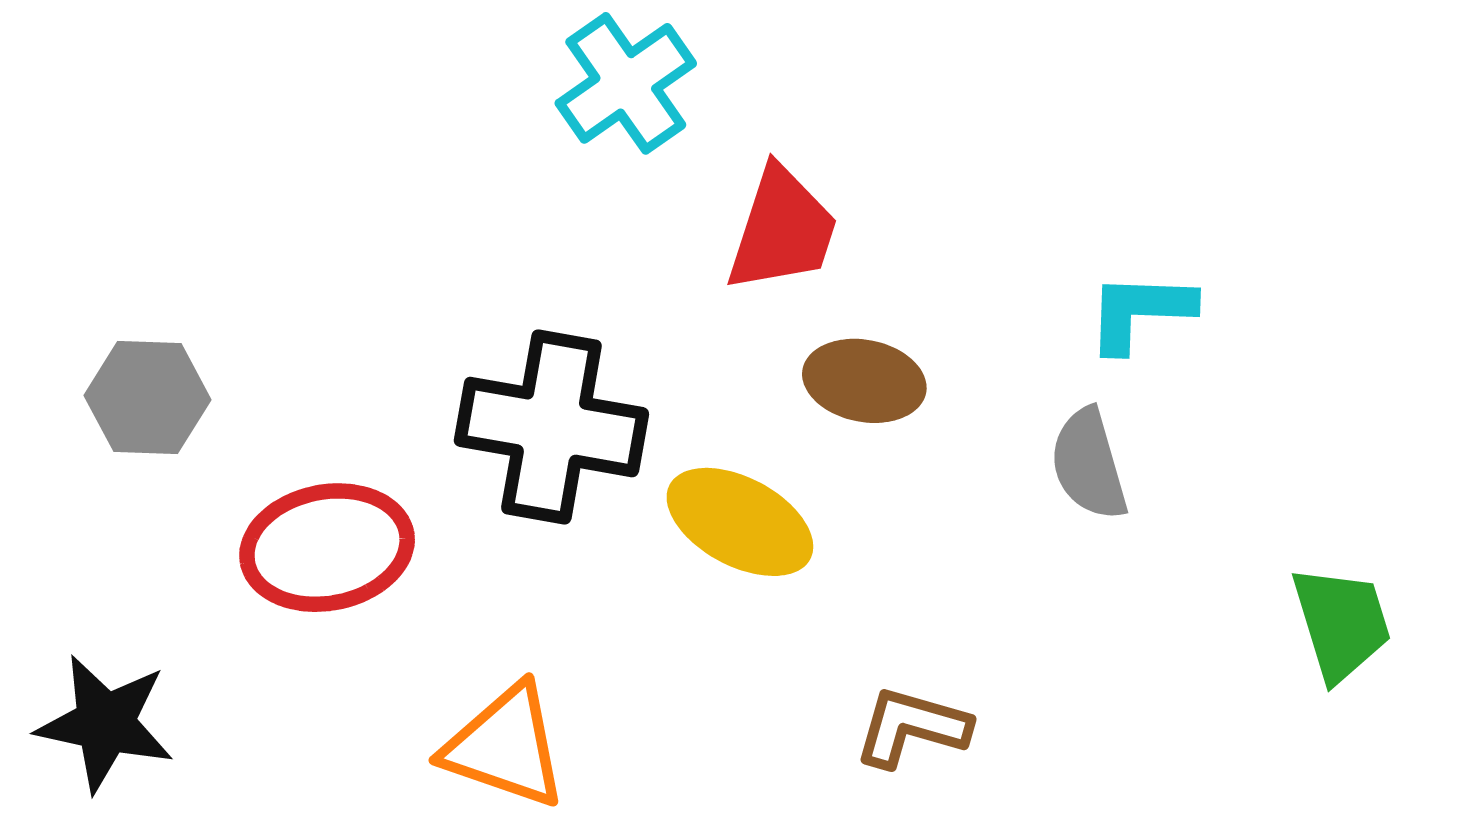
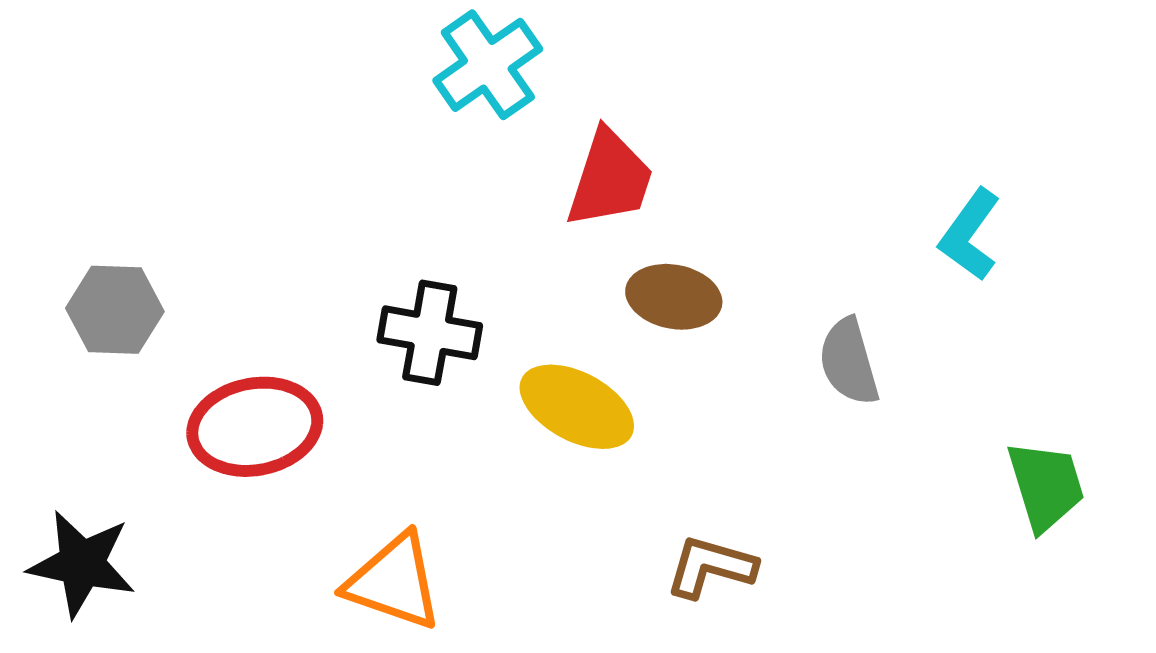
cyan L-shape: (1140, 312) -> (970, 235), moved, turned -56
black cross: (551, 427) -> (430, 333), size x0.7

